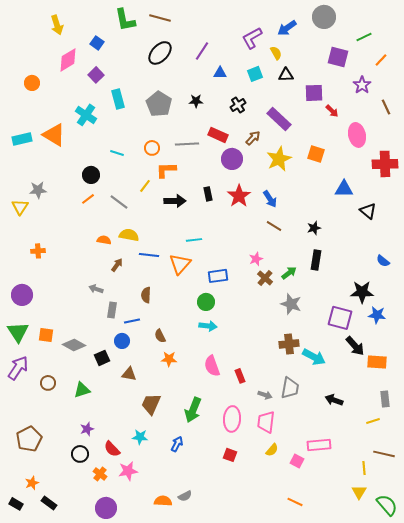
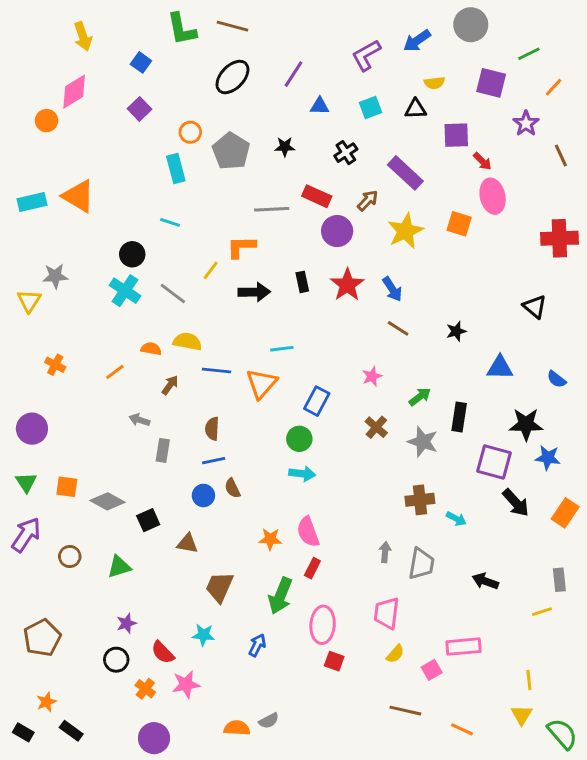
yellow semicircle: (276, 53) -> (434, 83), moved, turned 112
pink diamond: (68, 60) -> (74, 92), moved
cyan rectangle: (118, 99) -> (176, 169), moved
cyan cross: (86, 115) -> (125, 291), moved
pink ellipse: (357, 135) -> (493, 196), moved
orange circle: (152, 148) -> (190, 132), moved
blue triangle: (344, 189) -> (500, 368), moved
orange line: (88, 199) -> (115, 372), moved
orange cross: (38, 251) -> (55, 365), turned 32
black rectangle: (316, 260) -> (459, 417), moved
blue rectangle: (218, 276) -> (317, 401), turned -54
brown cross: (265, 278) -> (376, 427), moved
blue line: (132, 321) -> (214, 461), moved
green triangle: (18, 332) -> (26, 482), size x0.7
blue circle: (122, 341) -> (203, 495), moved
cyan arrow: (314, 357) -> (456, 519), size x0.6
orange star: (169, 359) -> (270, 539), moved
orange rectangle: (377, 362) -> (565, 513), moved, turned -60
red rectangle: (240, 376) -> (312, 568), moved, turned 48
gray arrow: (265, 395) -> (385, 552), moved, turned -104
pink ellipse: (232, 419) -> (323, 625), moved
brown line: (384, 454) -> (405, 711), moved
pink square: (297, 461) -> (432, 670), turned 32
orange line: (295, 502) -> (462, 729), moved

